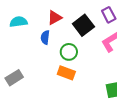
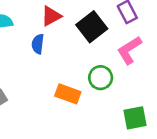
green circle: (69, 52) -> (101, 78), moved

